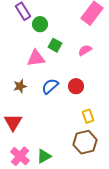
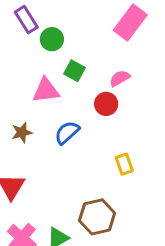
red circle: (76, 86) -> (106, 104), moved
yellow rectangle: (88, 116) -> (124, 164), moved
brown hexagon: (85, 142) -> (97, 217), moved

